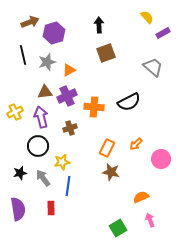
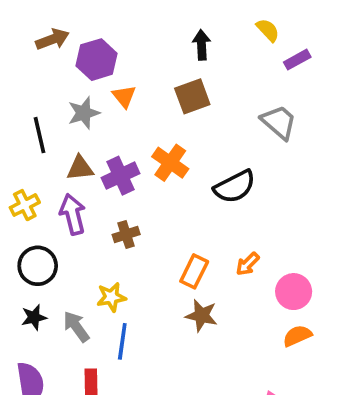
black arrow: (99, 25) -> (202, 45), moved
black line: (23, 55) -> (39, 135), moved
orange triangle: (69, 70) -> (124, 96), moved, turned -40
orange cross: (94, 107) -> (170, 163), moved, turned 30
black circle: (38, 146) -> (38, 266), moved
orange semicircle: (141, 197) -> (297, 336), moved

